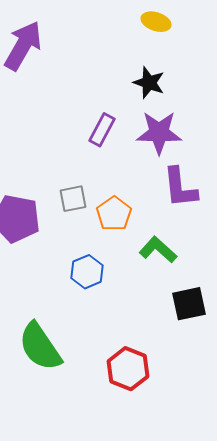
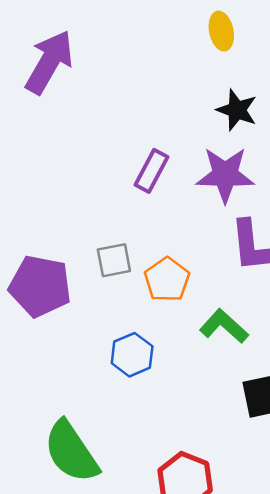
yellow ellipse: (156, 22) -> (221, 31), turned 60
black star: (149, 83) -> (237, 110), moved

